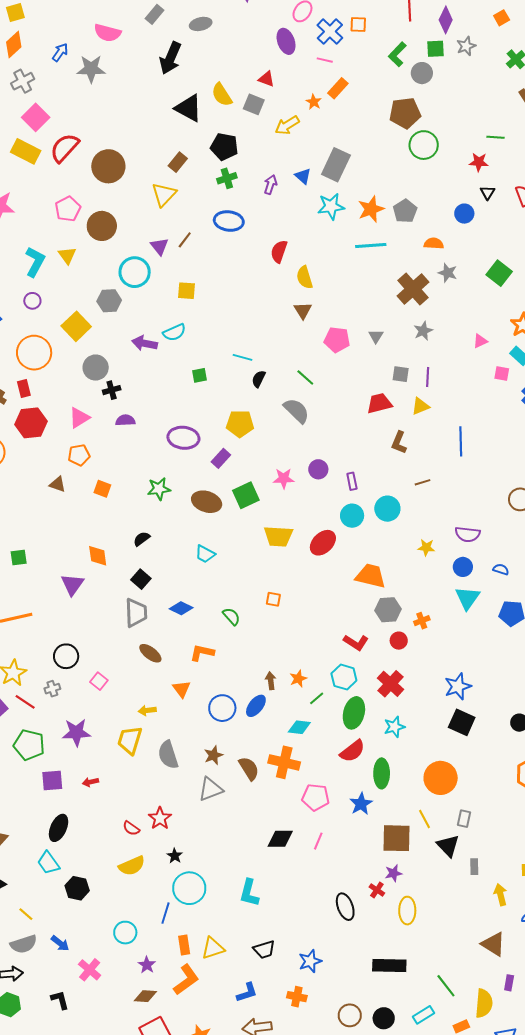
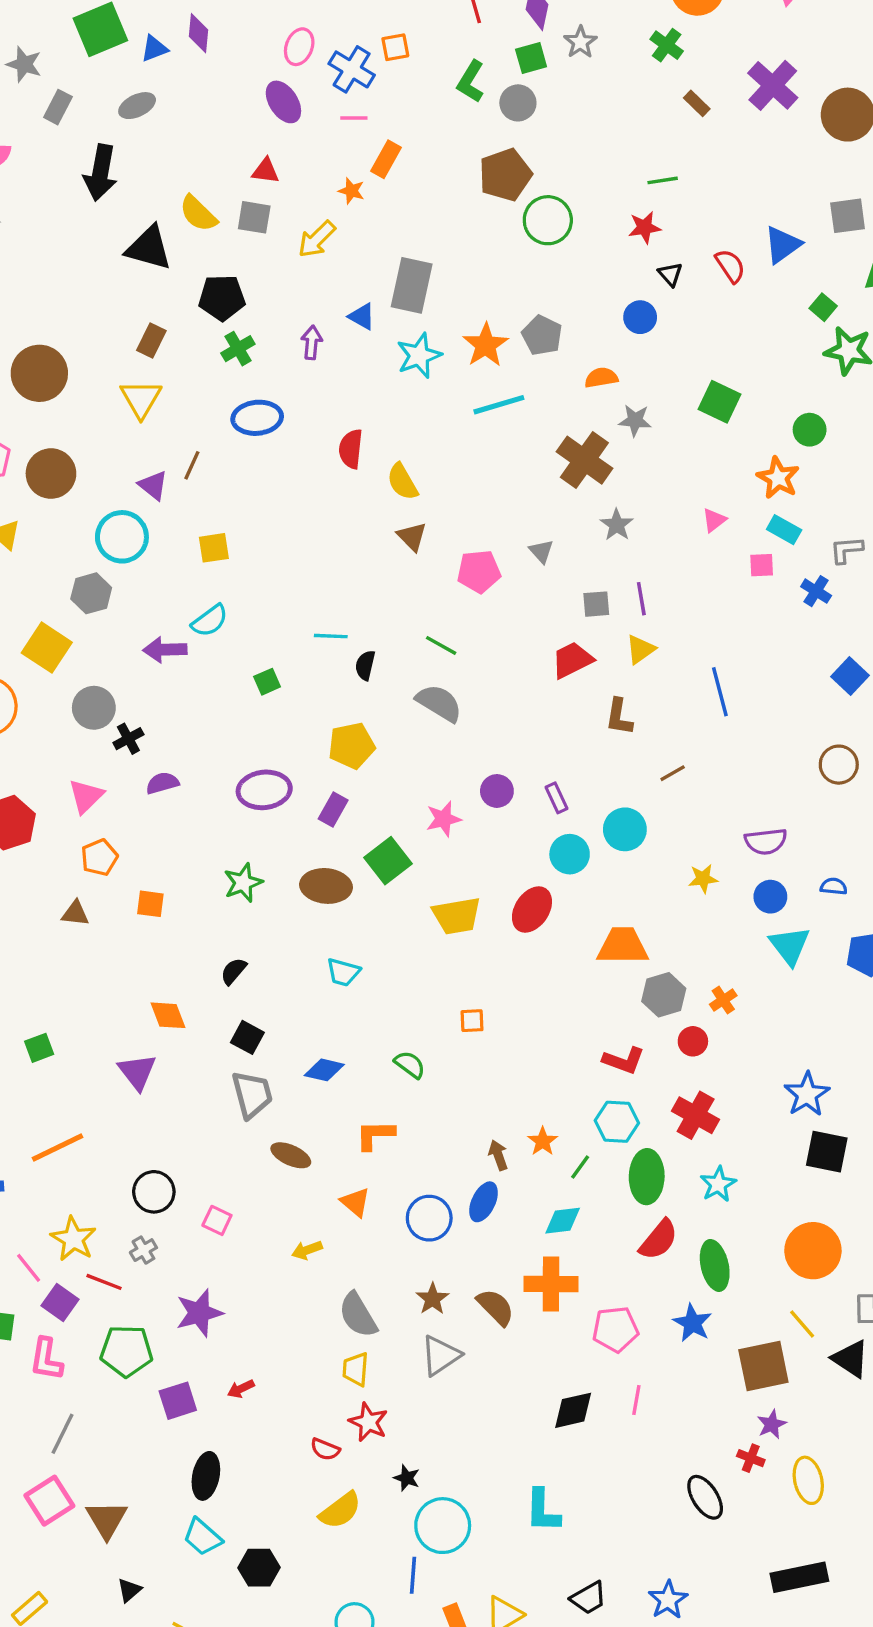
yellow trapezoid: (130, 740) -> (356, 1369), moved, size x0.7

